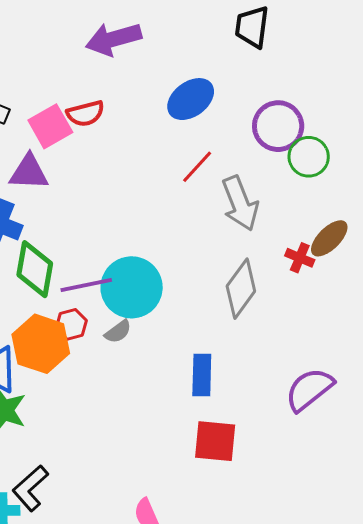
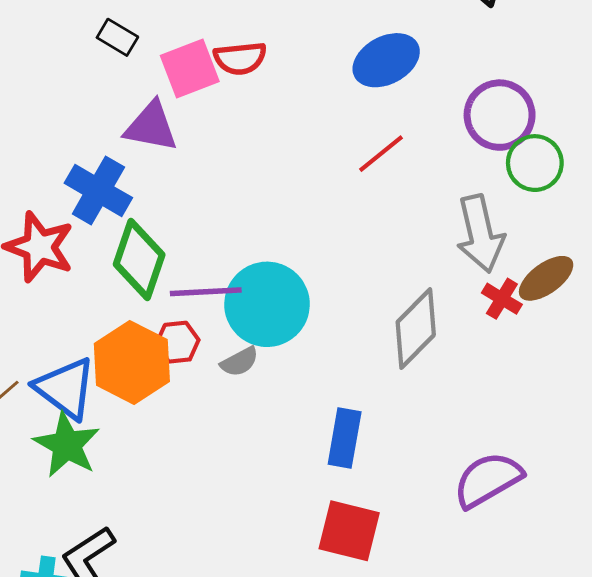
gray arrow: (240, 203) -> (480, 234), moved

